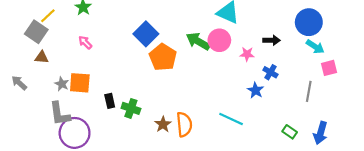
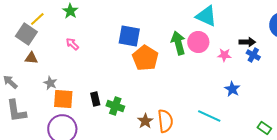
blue square: (146, 34) -> (129, 36), turned -35
green arrow: (198, 41) -> (178, 43), turned 45
blue cross: (270, 72) -> (253, 55), moved
orange square: (80, 83) -> (63, 99), moved
gray L-shape: (60, 114) -> (16, 111), moved

